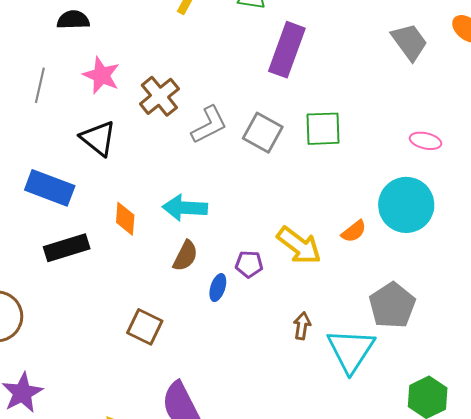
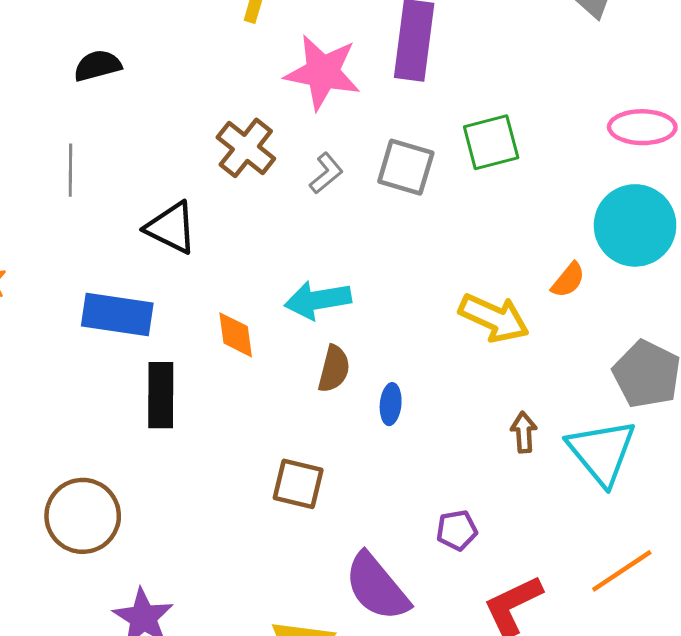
pink star: (101, 75) -> (323, 72), moved, size x1.4
gray L-shape: (209, 125) -> (326, 173), size x0.7
pink ellipse: (426, 141) -> (642, 127), size x1.4
black rectangle: (67, 248) -> (161, 395), turned -60
purple pentagon: (249, 264) -> (457, 530), moved

